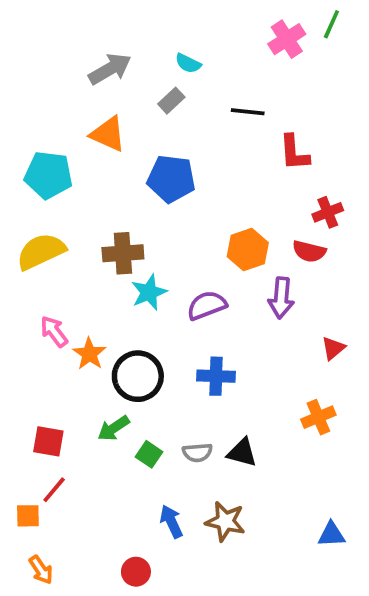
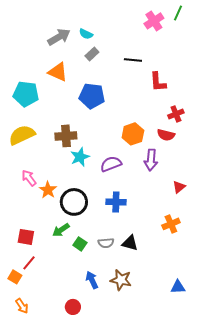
cyan semicircle: (188, 63) -> (86, 34), moved
orange square: (28, 516) -> (15, 277), turned 32

